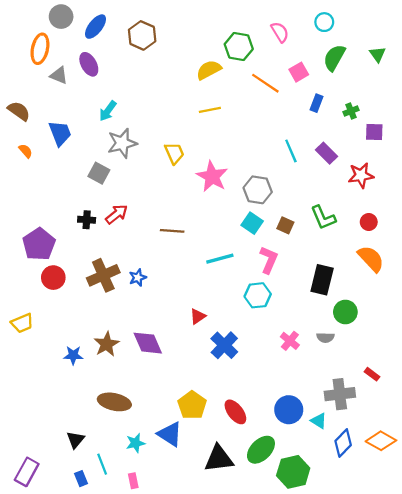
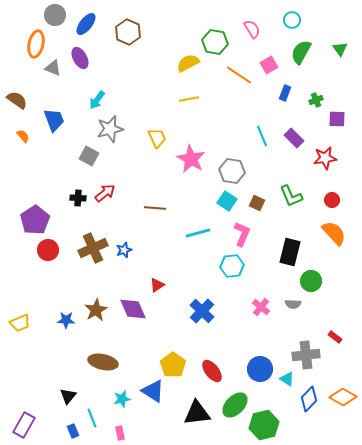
red triangle: (198, 316) -> (157, 285), moved
yellow trapezoid: (22, 323) -> (20, 323), moved

